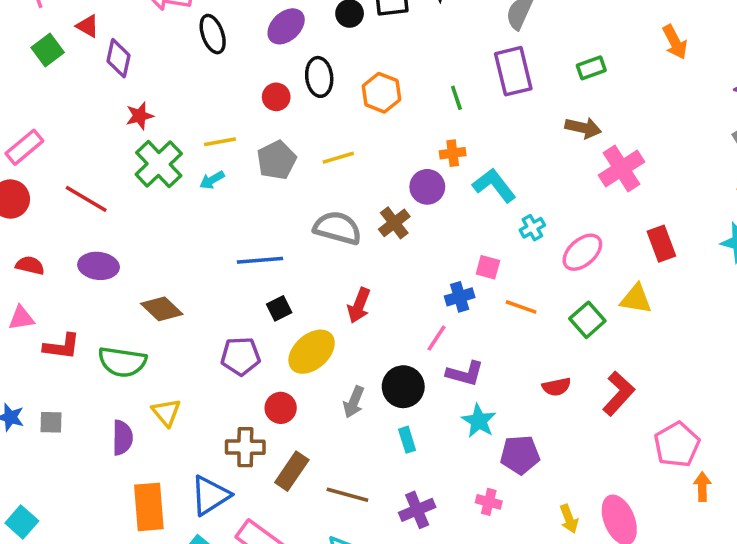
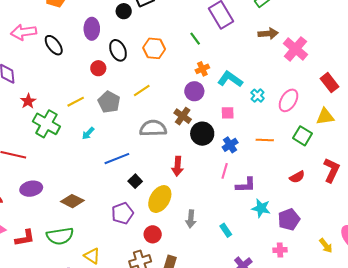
purple ellipse: (286, 26) -> (92, 29), turned -30
cyan arrow: (212, 180) -> (88, 133), moved
pink square: (488, 267) -> (228, 113), moved
black circle: (403, 387) -> (202, 134), moved

